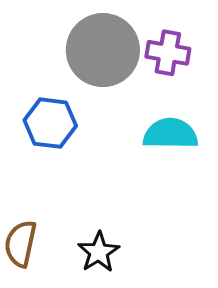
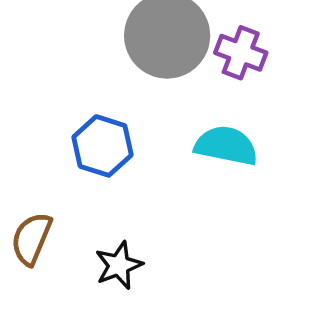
blue hexagon: (50, 123) -> (102, 146), moved

